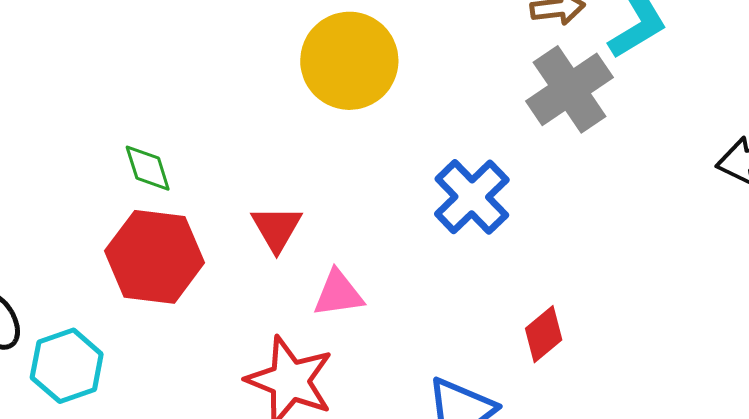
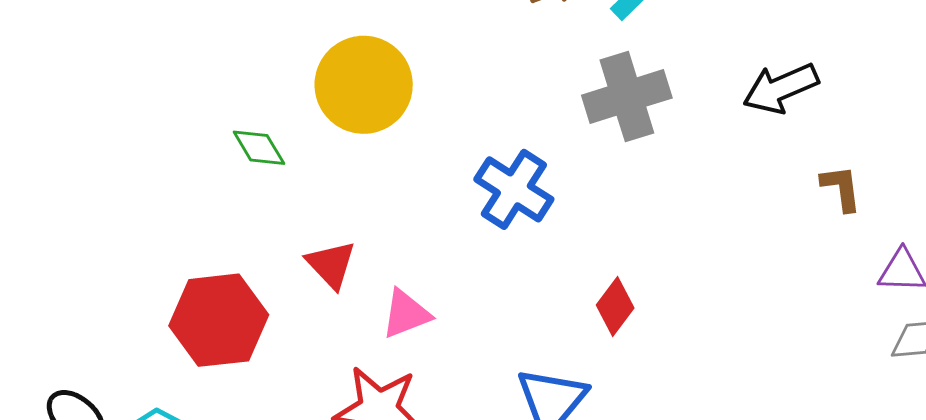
gray cross: (570, 89) -> (627, 97), moved, turned 30
green diamond: (148, 168) -> (259, 148), moved

